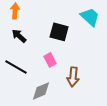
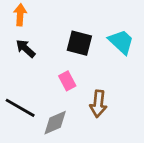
cyan trapezoid: (90, 17) -> (121, 42), moved
black line: (16, 67) -> (20, 108), moved

